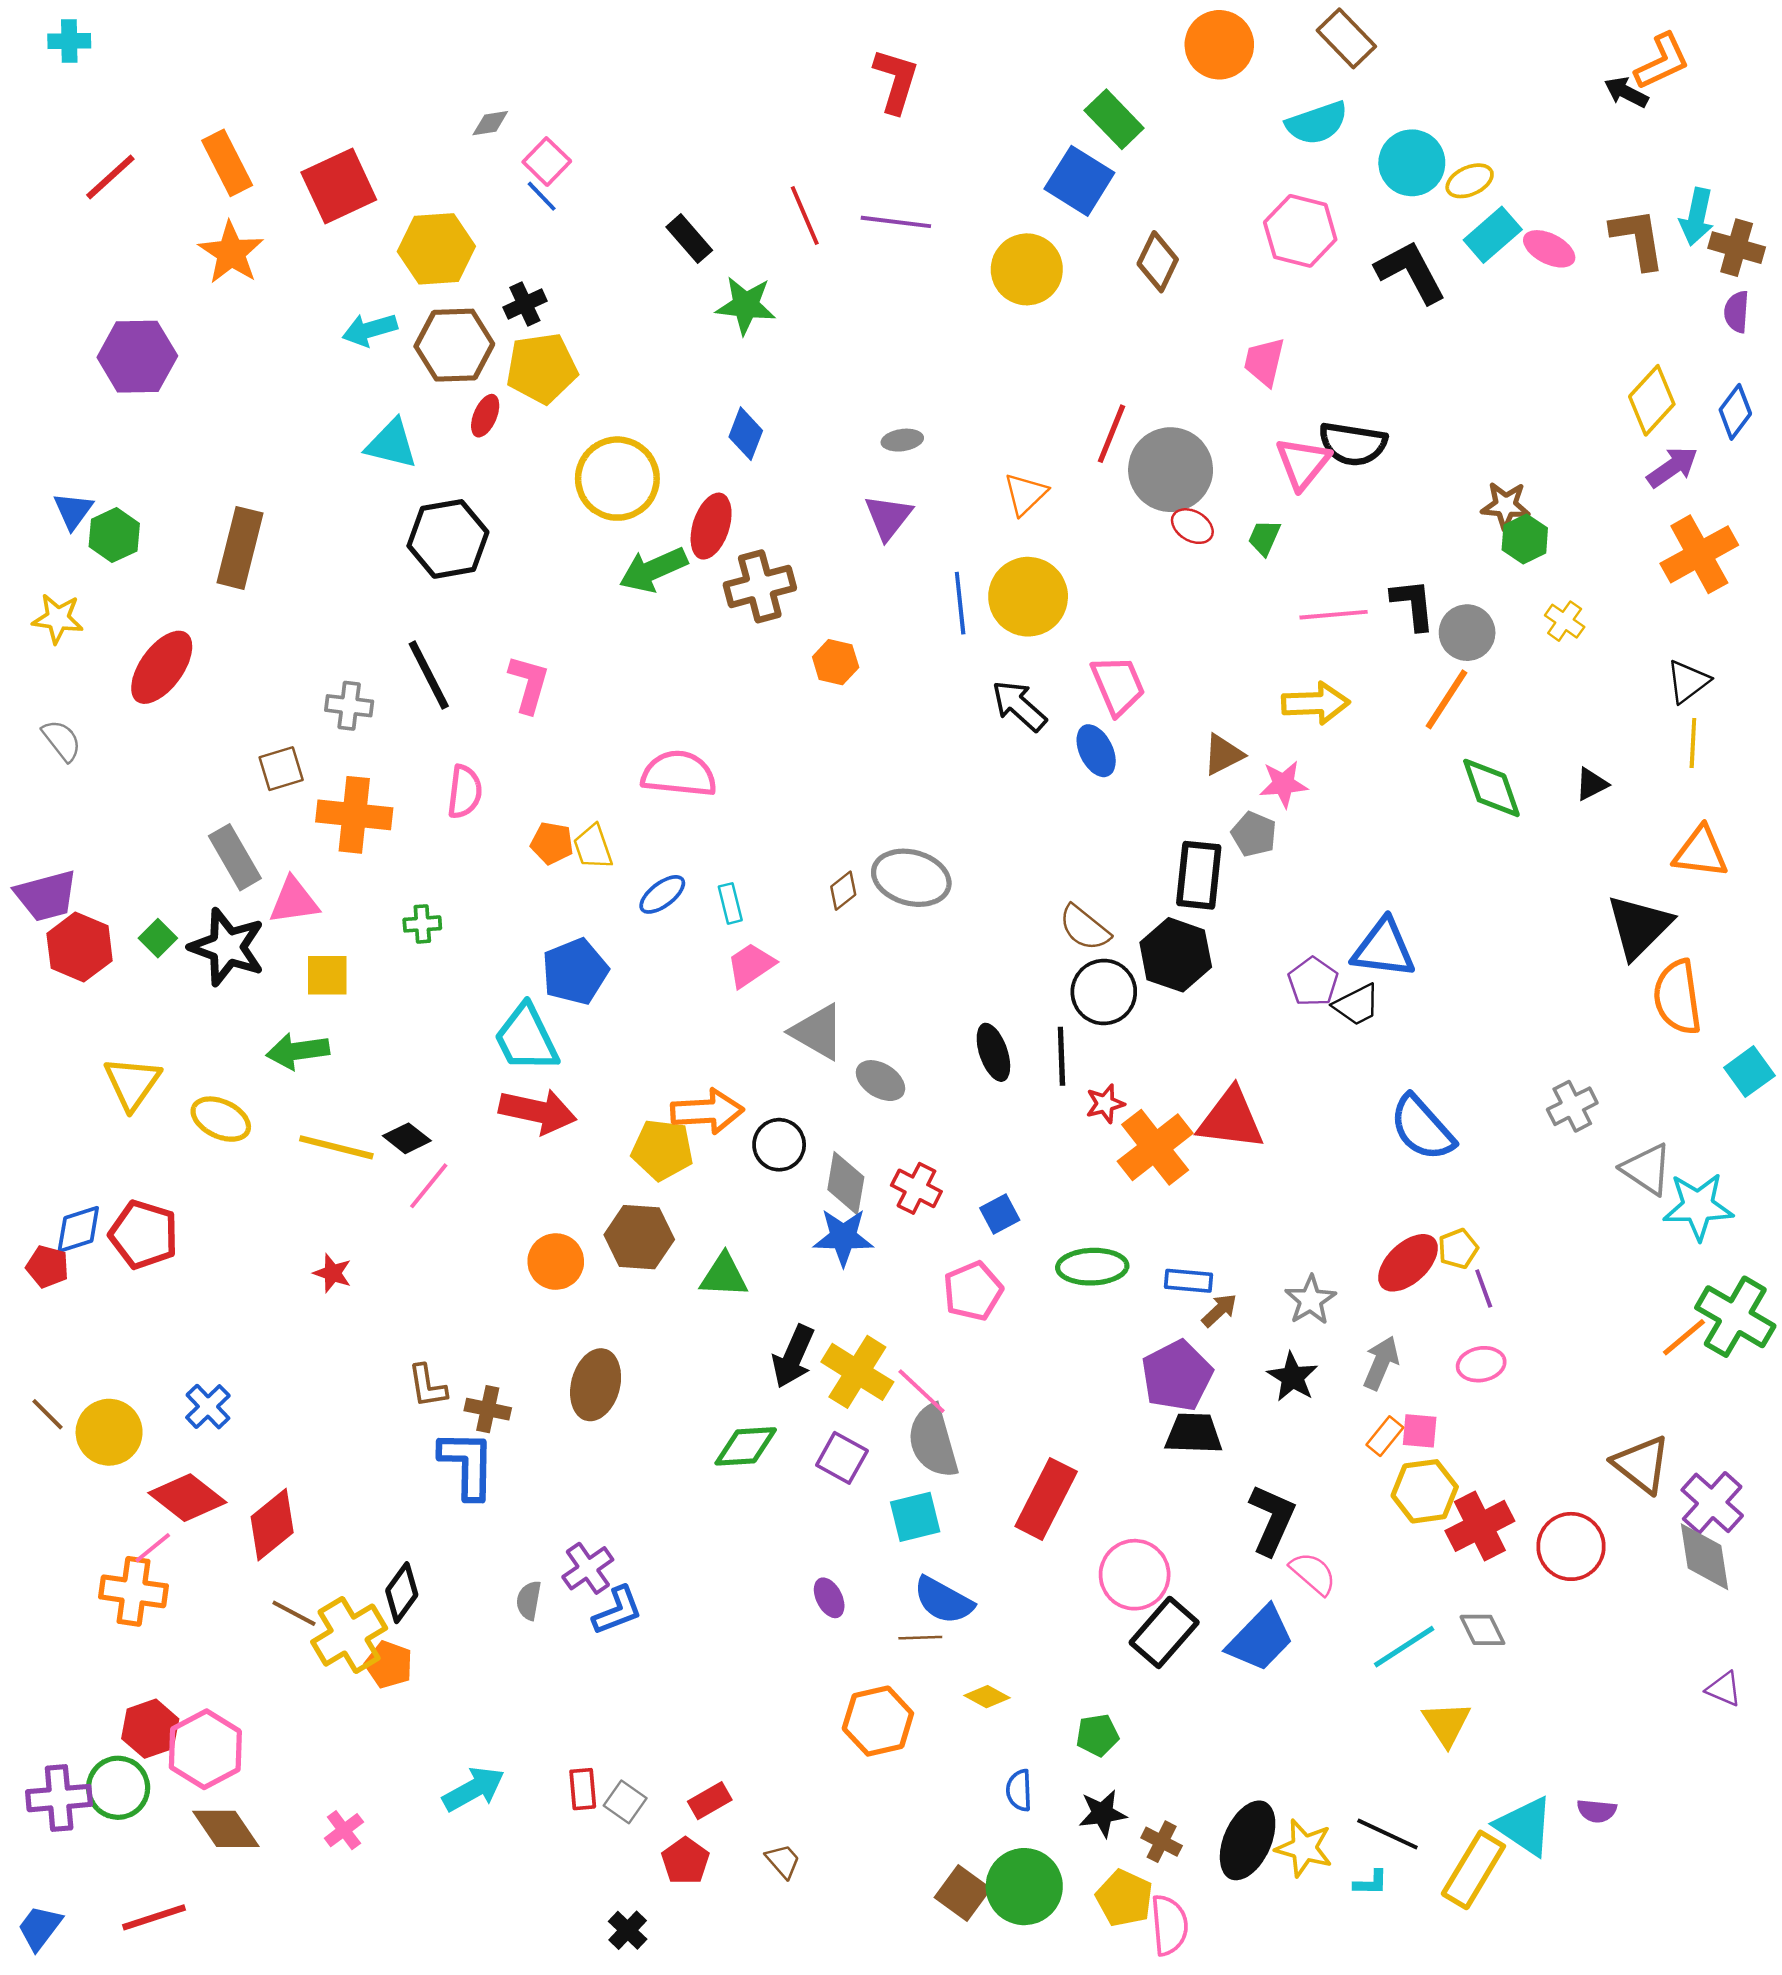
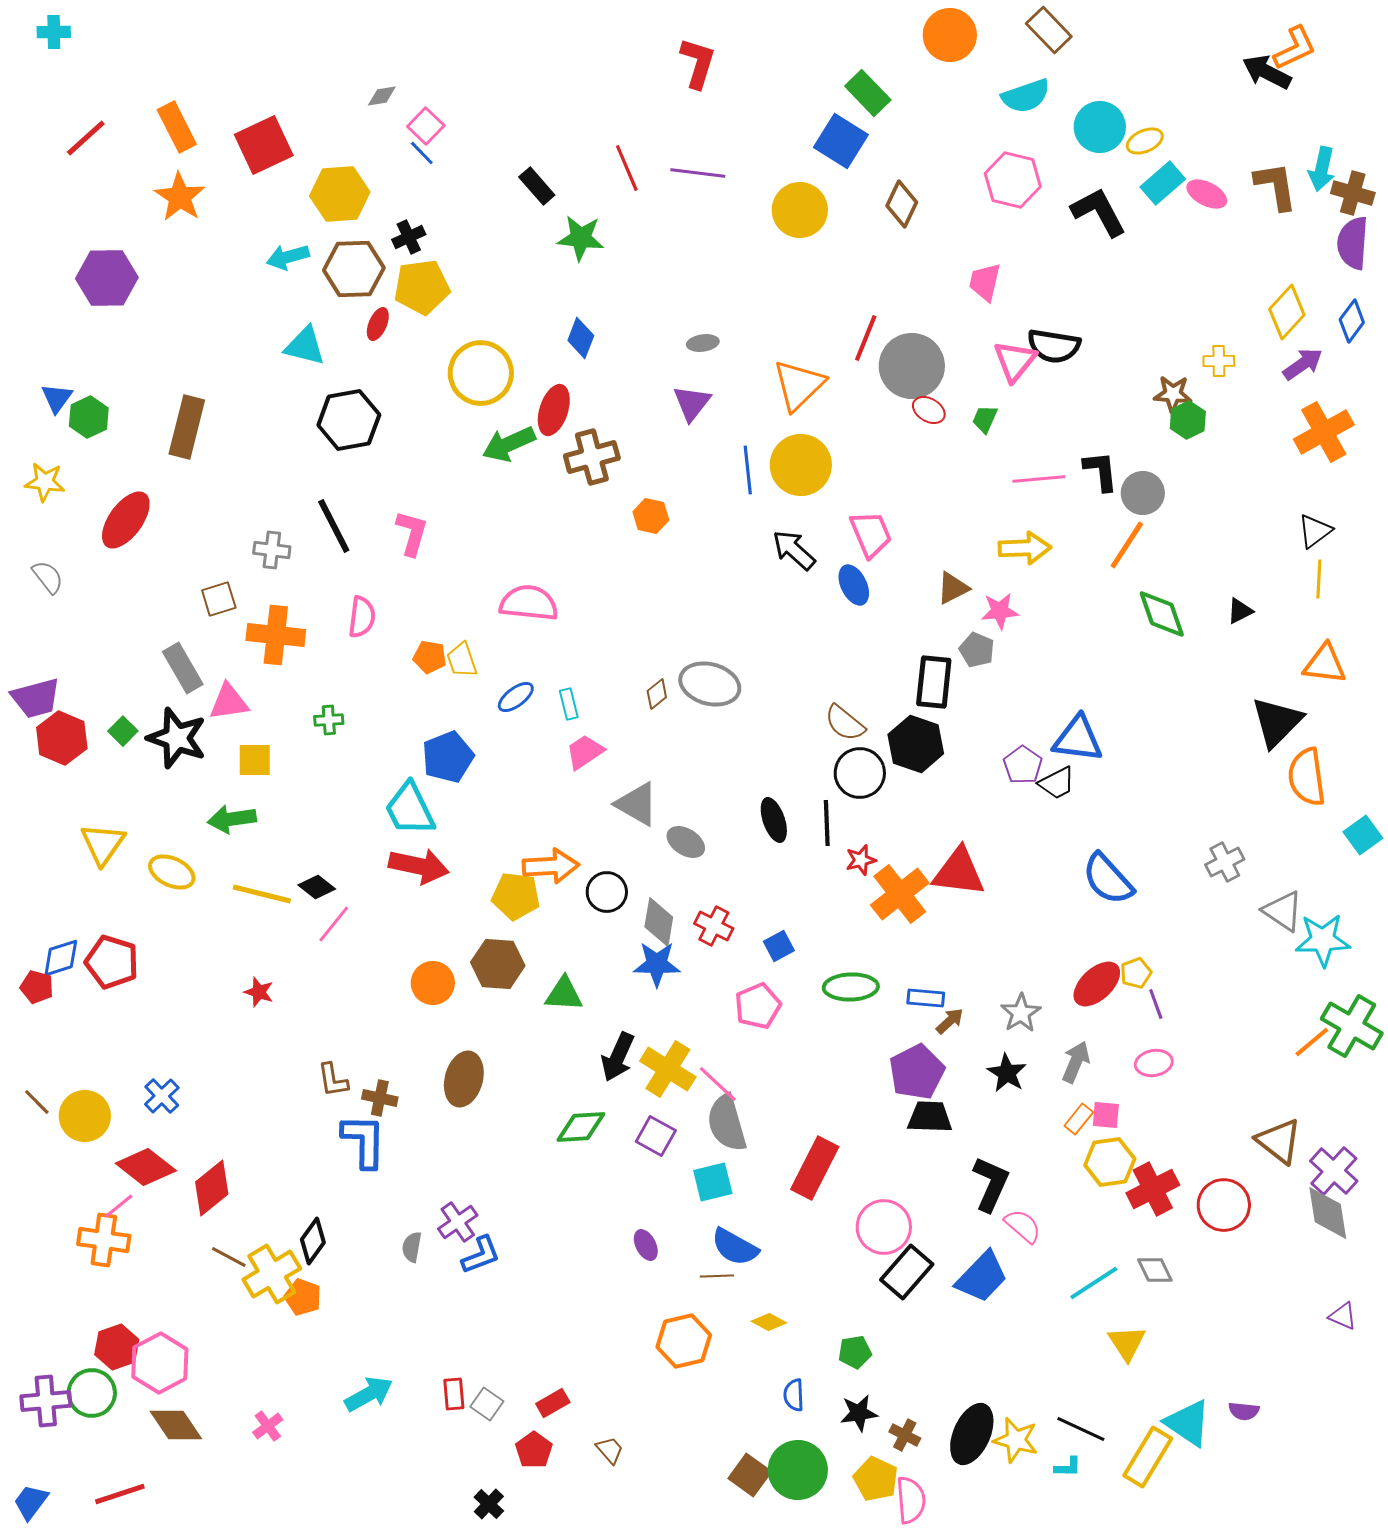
black arrow: (1626, 92) -> (1267, 72), size x1.4
purple semicircle: (1737, 312) -> (1353, 243), size x1.6
orange triangle: (1026, 494) -> (799, 385), size x1.5
yellow cross: (1565, 621) -> (1219, 361), moved, turned -36

